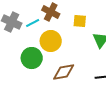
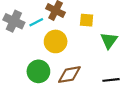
green circle: (32, 58) -> (38, 71), moved

